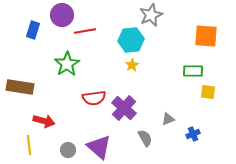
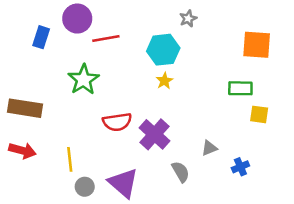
gray star: (151, 15) -> (188, 19), size x0.6
red arrow: (44, 121) -> (22, 151), moved
yellow line: (29, 145) -> (70, 159), moved

